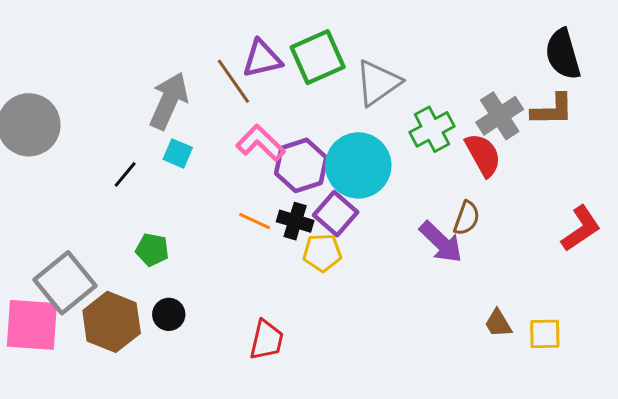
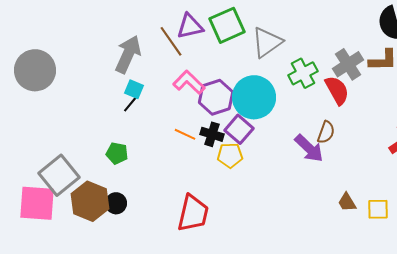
black line: (125, 174) -> (131, 103), moved
black circle: (169, 314) -> (116, 203), moved
red trapezoid: (267, 340) -> (193, 213), size x1.4

